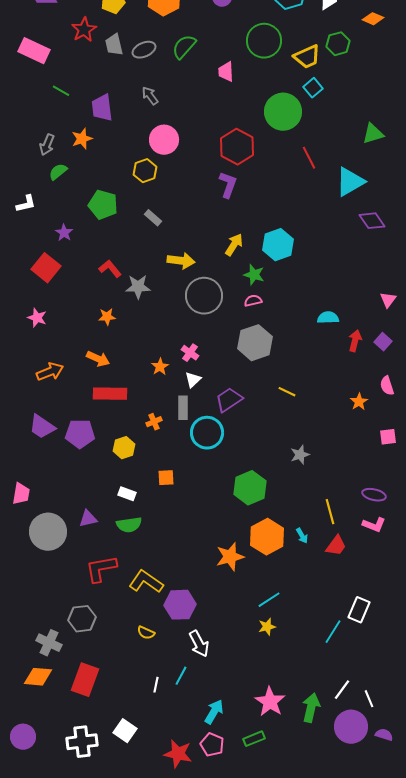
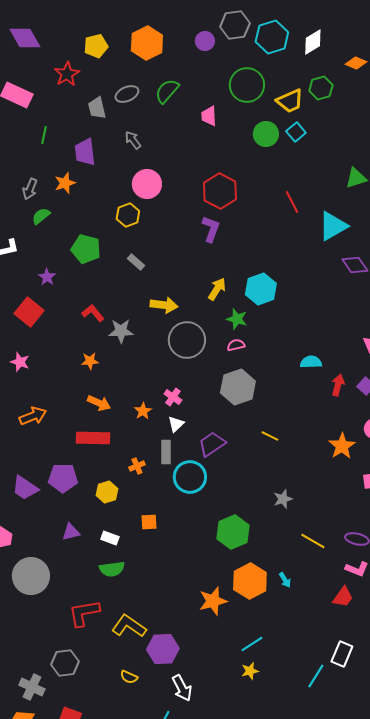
gray trapezoid: (114, 45) -> (97, 108), moved
green line: (61, 91) -> (44, 135), turned 72
green circle: (283, 112) -> (266, 134), moved, size x0.7
orange arrow: (98, 359) -> (99, 403), moved
orange star: (359, 402) -> (342, 446), size x1.5
purple trapezoid: (42, 427) -> (25, 488), moved
yellow line: (330, 512) -> (313, 541), moved, turned -45
purple triangle: (88, 519) -> (71, 532), moved
red trapezoid: (336, 546) -> (343, 597), moved

